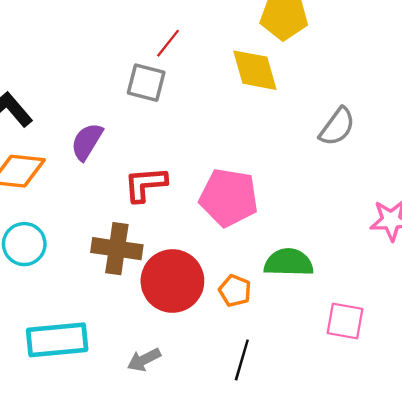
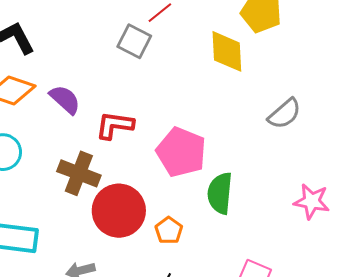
purple semicircle: (87, 142) -> (65, 99), moved, turned 88
green semicircle: (289, 263) -> (220, 193), moved, turned -99

